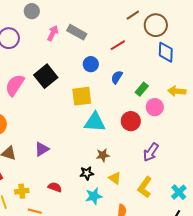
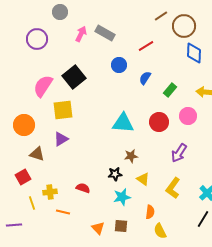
yellow square: (82, 96) -> (63, 110), moved
pink circle: (155, 107) -> (188, 116), moved
purple triangle: (42, 149) -> (61, 139), moved

